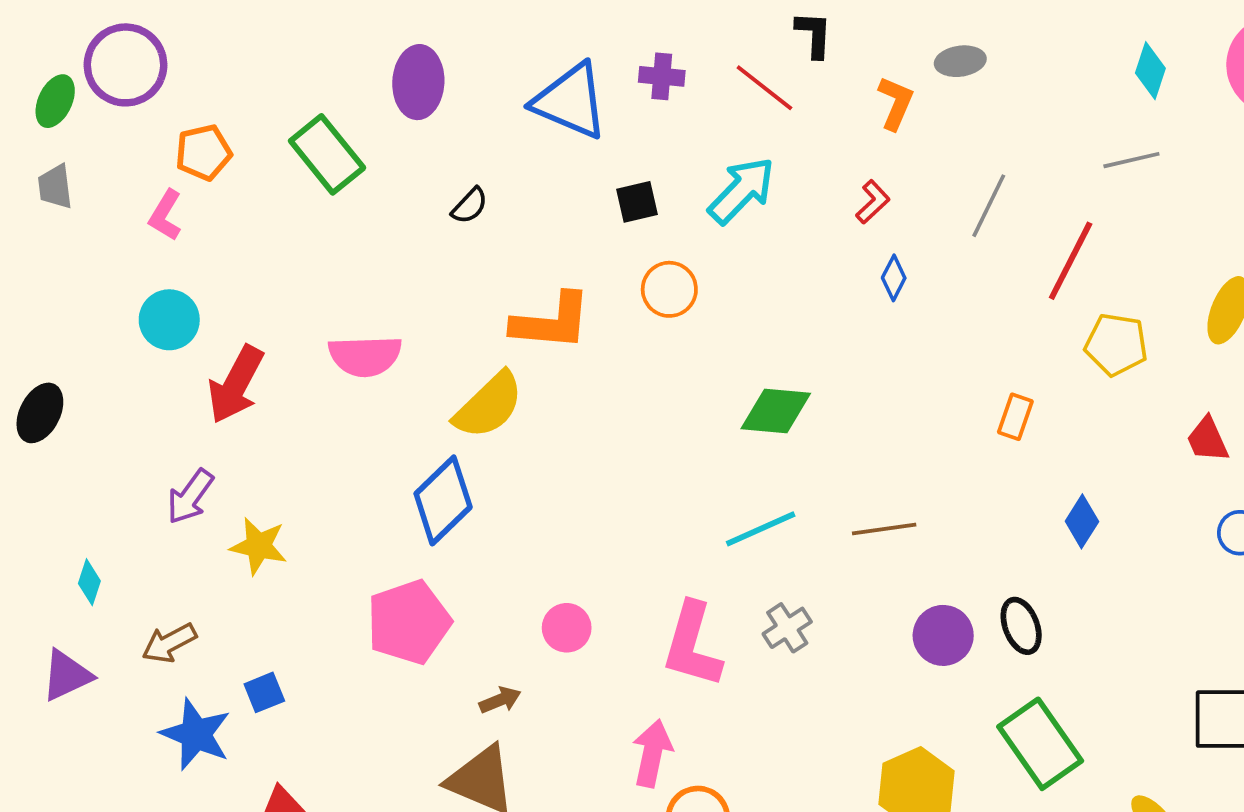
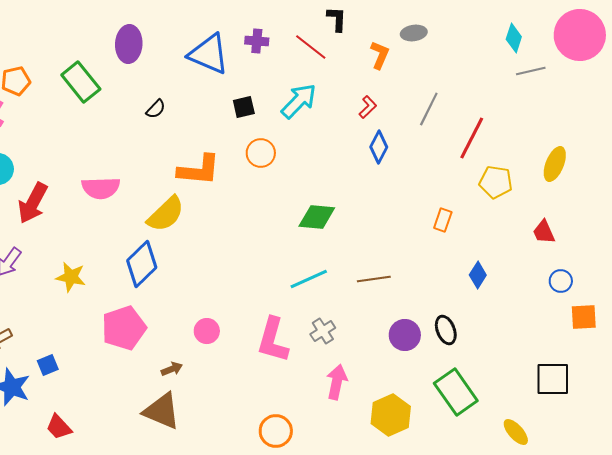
gray line: (1131, 160) -> (531, 71), moved
blue diamond: (894, 278) -> (379, 147), size x1.4
yellow star: (259, 546) -> (71, 277), moved
pink arrow: (652, 753) -> (337, 382), moved

